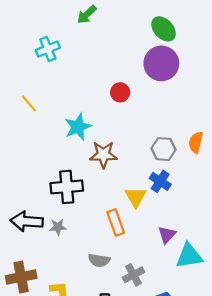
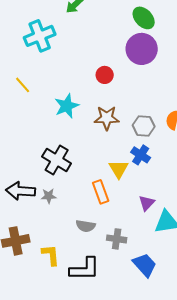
cyan cross: (48, 49) -> (40, 36), size x1.4
brown star: (103, 155) -> (107, 118), moved
black cross: (67, 187) -> (57, 160), turned 36
gray cross: (134, 275) -> (117, 239), turned 36

